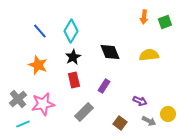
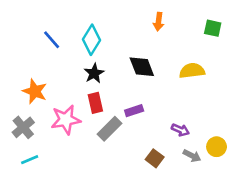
orange arrow: (144, 17) -> (159, 22), moved
green square: (165, 22) -> (213, 28), turned 32
orange star: (38, 65) -> (35, 91), moved
purple rectangle: (104, 86) -> (134, 111), turned 40
pink star: (43, 104) -> (66, 120), moved
gray rectangle: (84, 112) -> (110, 129), moved

